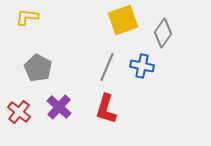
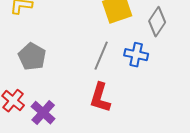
purple cross: (59, 107) -> (43, 113), moved

